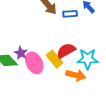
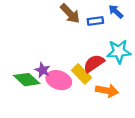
cyan star: (88, 59) -> (119, 51), moved
pink ellipse: (34, 63) -> (59, 80), turned -40

